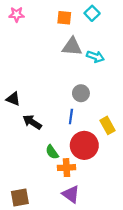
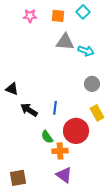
pink star: (17, 14) -> (30, 16), moved
gray circle: (81, 93) -> (92, 84), moved
blue line: (71, 117) -> (55, 108), moved

